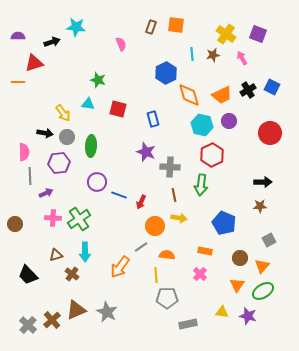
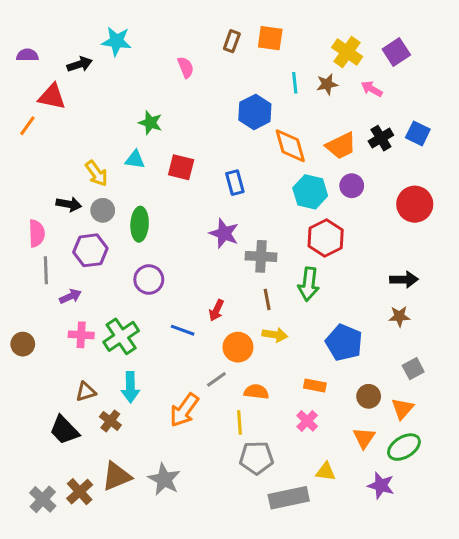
purple square: (258, 34) -> (396, 52), turned 36
pink arrow: (242, 58) -> (372, 89), turned -32
red triangle: (34, 63) -> (52, 97), turned 30
orange line: (18, 82) -> (27, 126), turned -56
blue line: (119, 195) -> (183, 330), moved
black trapezoid: (28, 275) -> (64, 430), moved
yellow triangle: (222, 312) -> (326, 472), moved
gray rectangle: (188, 324) -> (289, 498), size x1.4

